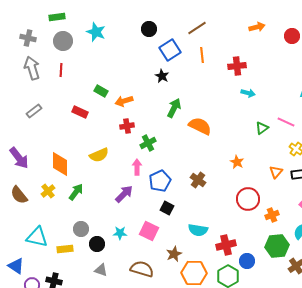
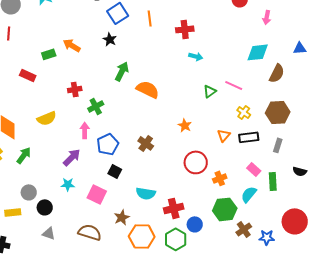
green rectangle: (101, 91) -> (49, 54), turned -48
orange arrow: (124, 101) -> (72, 45), moved, turned 48
cyan star: (120, 233) -> (68, 184), moved

